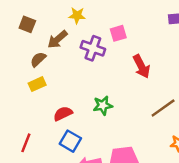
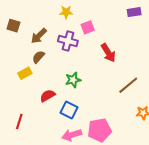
yellow star: (77, 15) -> (66, 12), moved
brown semicircle: (38, 59) -> (38, 57), moved
green star: (103, 105) -> (73, 80), moved
blue square: (70, 141) -> (69, 110), moved

